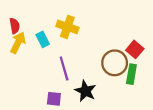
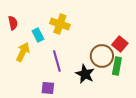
yellow arrow: (18, 43) -> (23, 52), moved
black star: (85, 91) -> (85, 74), moved

